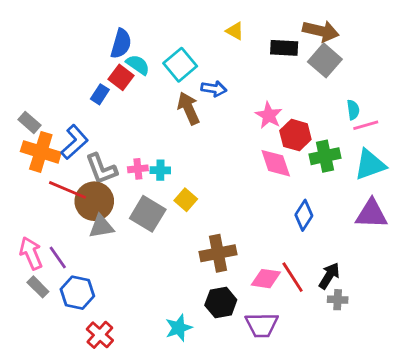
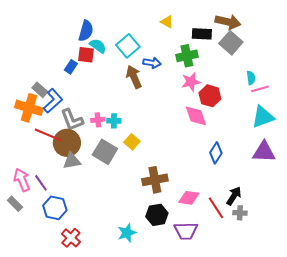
red square: (121, 77) -> (86, 55), turned -30
pink star: (269, 115) -> (191, 82), turned 30
gray rectangle: (30, 122) -> (40, 90), moved
green cross: (325, 156) -> (187, 56), moved
red line: (293, 277) -> (216, 208), moved
gray rectangle: (38, 287) -> (15, 204), moved

